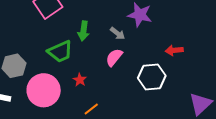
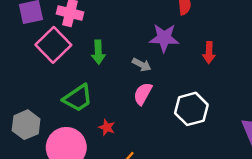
green arrow: (83, 31) -> (98, 52), moved
red arrow: (174, 50) -> (209, 53), moved, turned -72

